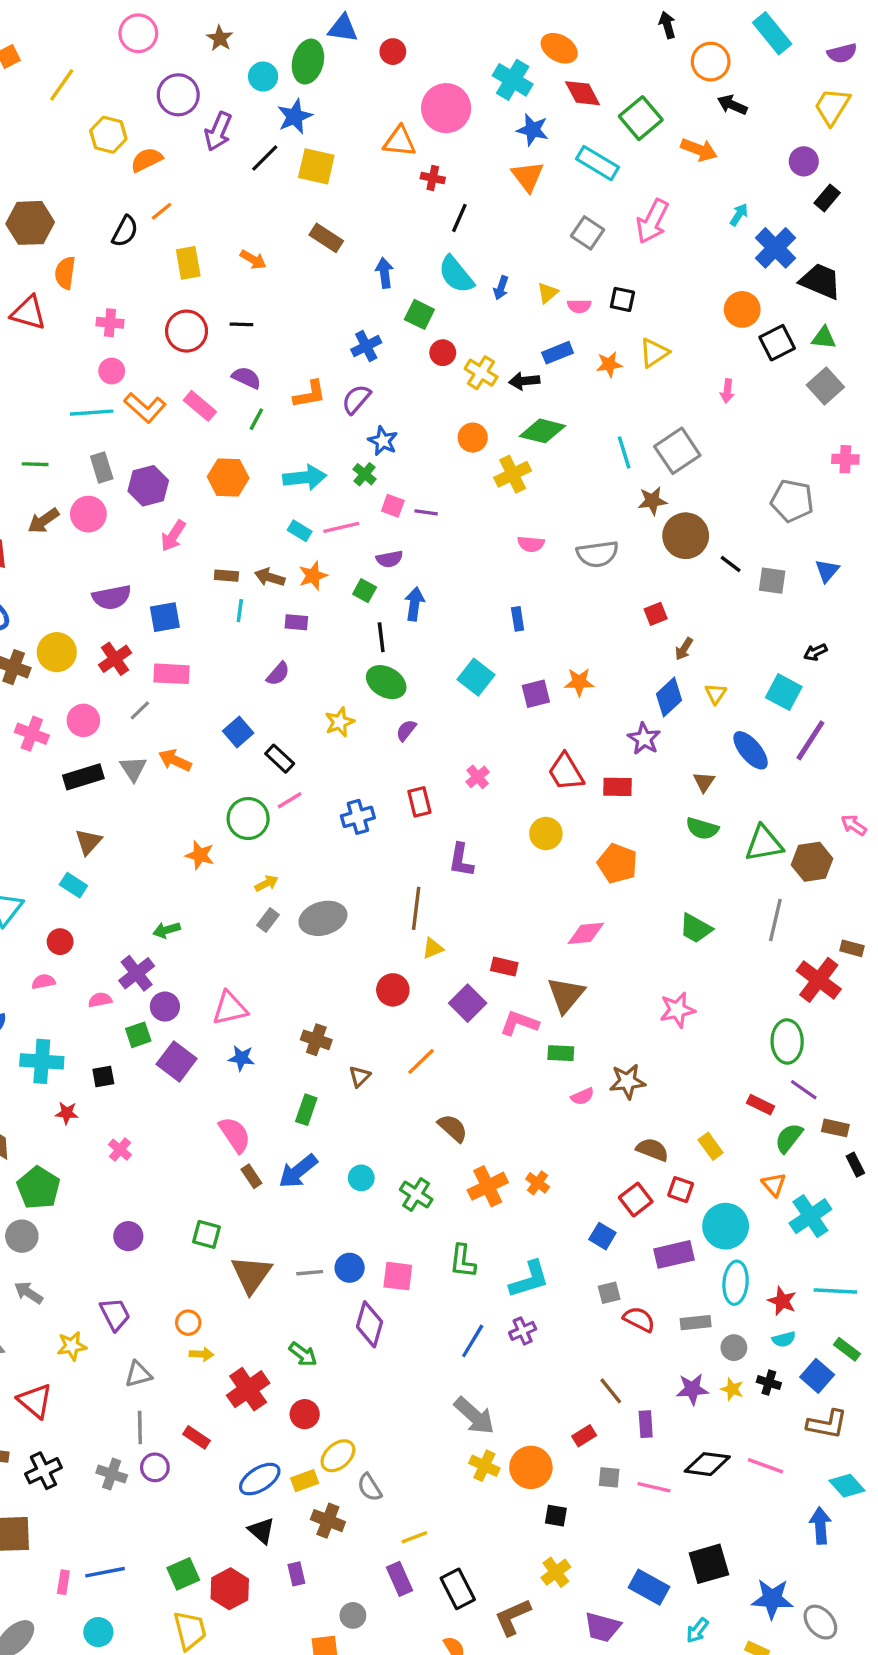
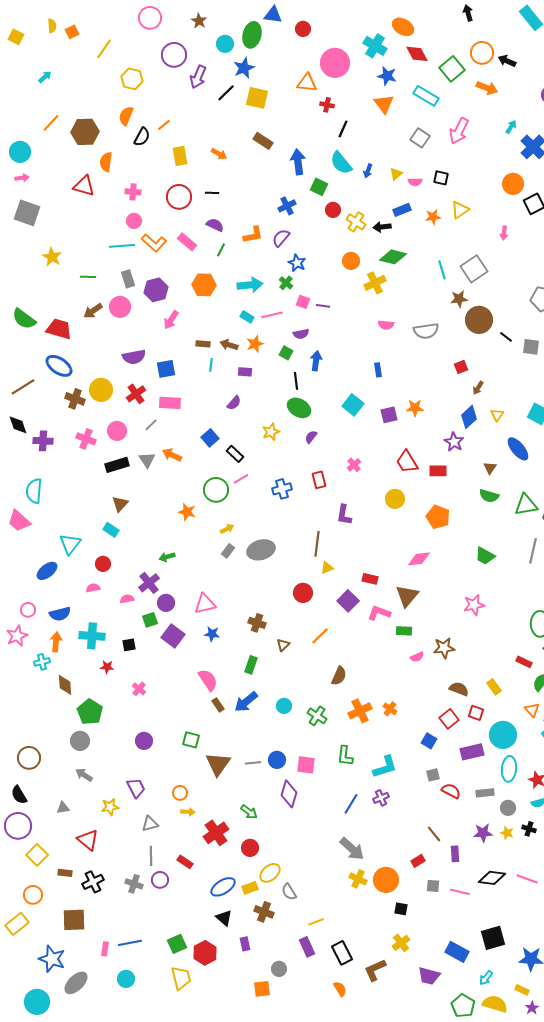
orange circle: (711, 62) -> (482, 53), moved
orange semicircle: (147, 160) -> (126, 116), moved, turned -42
blue arrow: (385, 273) -> (298, 162), size x1.4
brown semicircle: (453, 1128) -> (339, 676), turned 72

